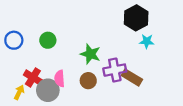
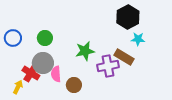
green star: (90, 54) -> (85, 51), turned -30
brown rectangle: (132, 77) -> (124, 57), moved
brown circle: (88, 81) -> (74, 85), moved
gray circle: (48, 90) -> (43, 63), moved

